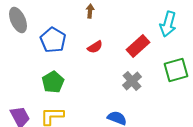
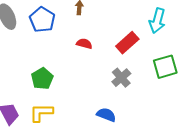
blue pentagon: (53, 40) -> (42, 20), moved
red semicircle: (95, 47) -> (84, 44), turned -133

